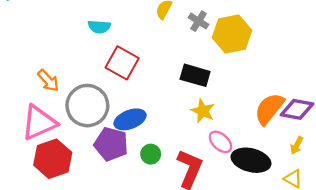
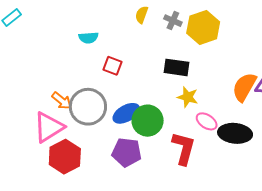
red square: (122, 63) -> (112, 66), size x0.7
orange arrow: (48, 80) -> (62, 101), moved
purple pentagon: (111, 144) -> (127, 152), moved
green circle: (151, 154) -> (148, 121), moved, size x1.8

